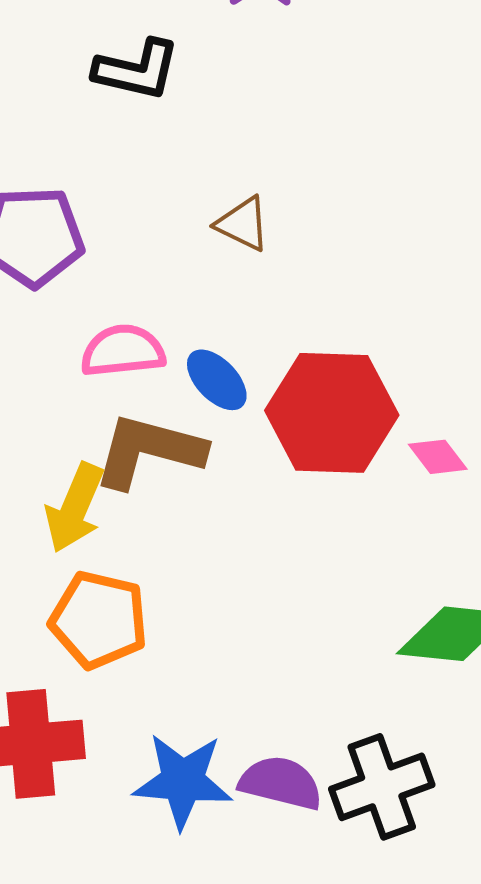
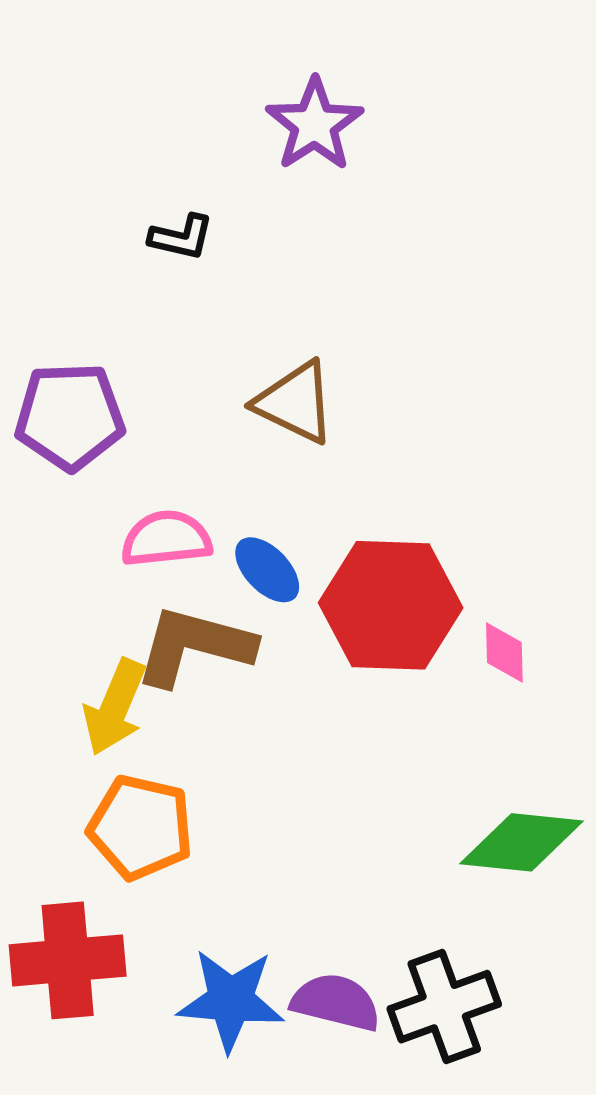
black L-shape: (137, 70) -> (181, 237), size x0.7
brown triangle: (243, 224) -> (295, 402), size x1.4
pink diamond: (438, 457) -> (504, 652), turned 36

